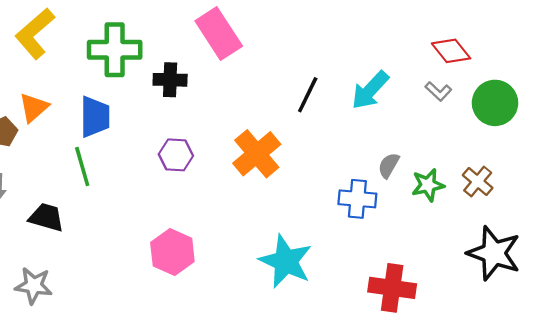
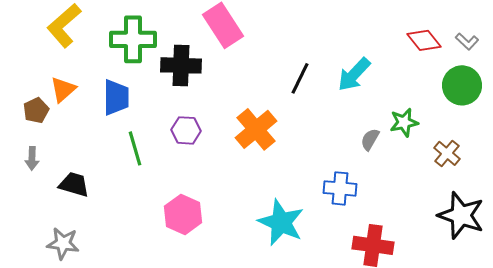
black cross: (170, 80) -> (181, 65), size x1.4
gray L-shape: (438, 91) -> (467, 41), moved
green line: (82, 166) -> (135, 148), moved
green star: (428, 185) -> (404, 122), moved
blue cross: (357, 199) -> (340, 188), moved

